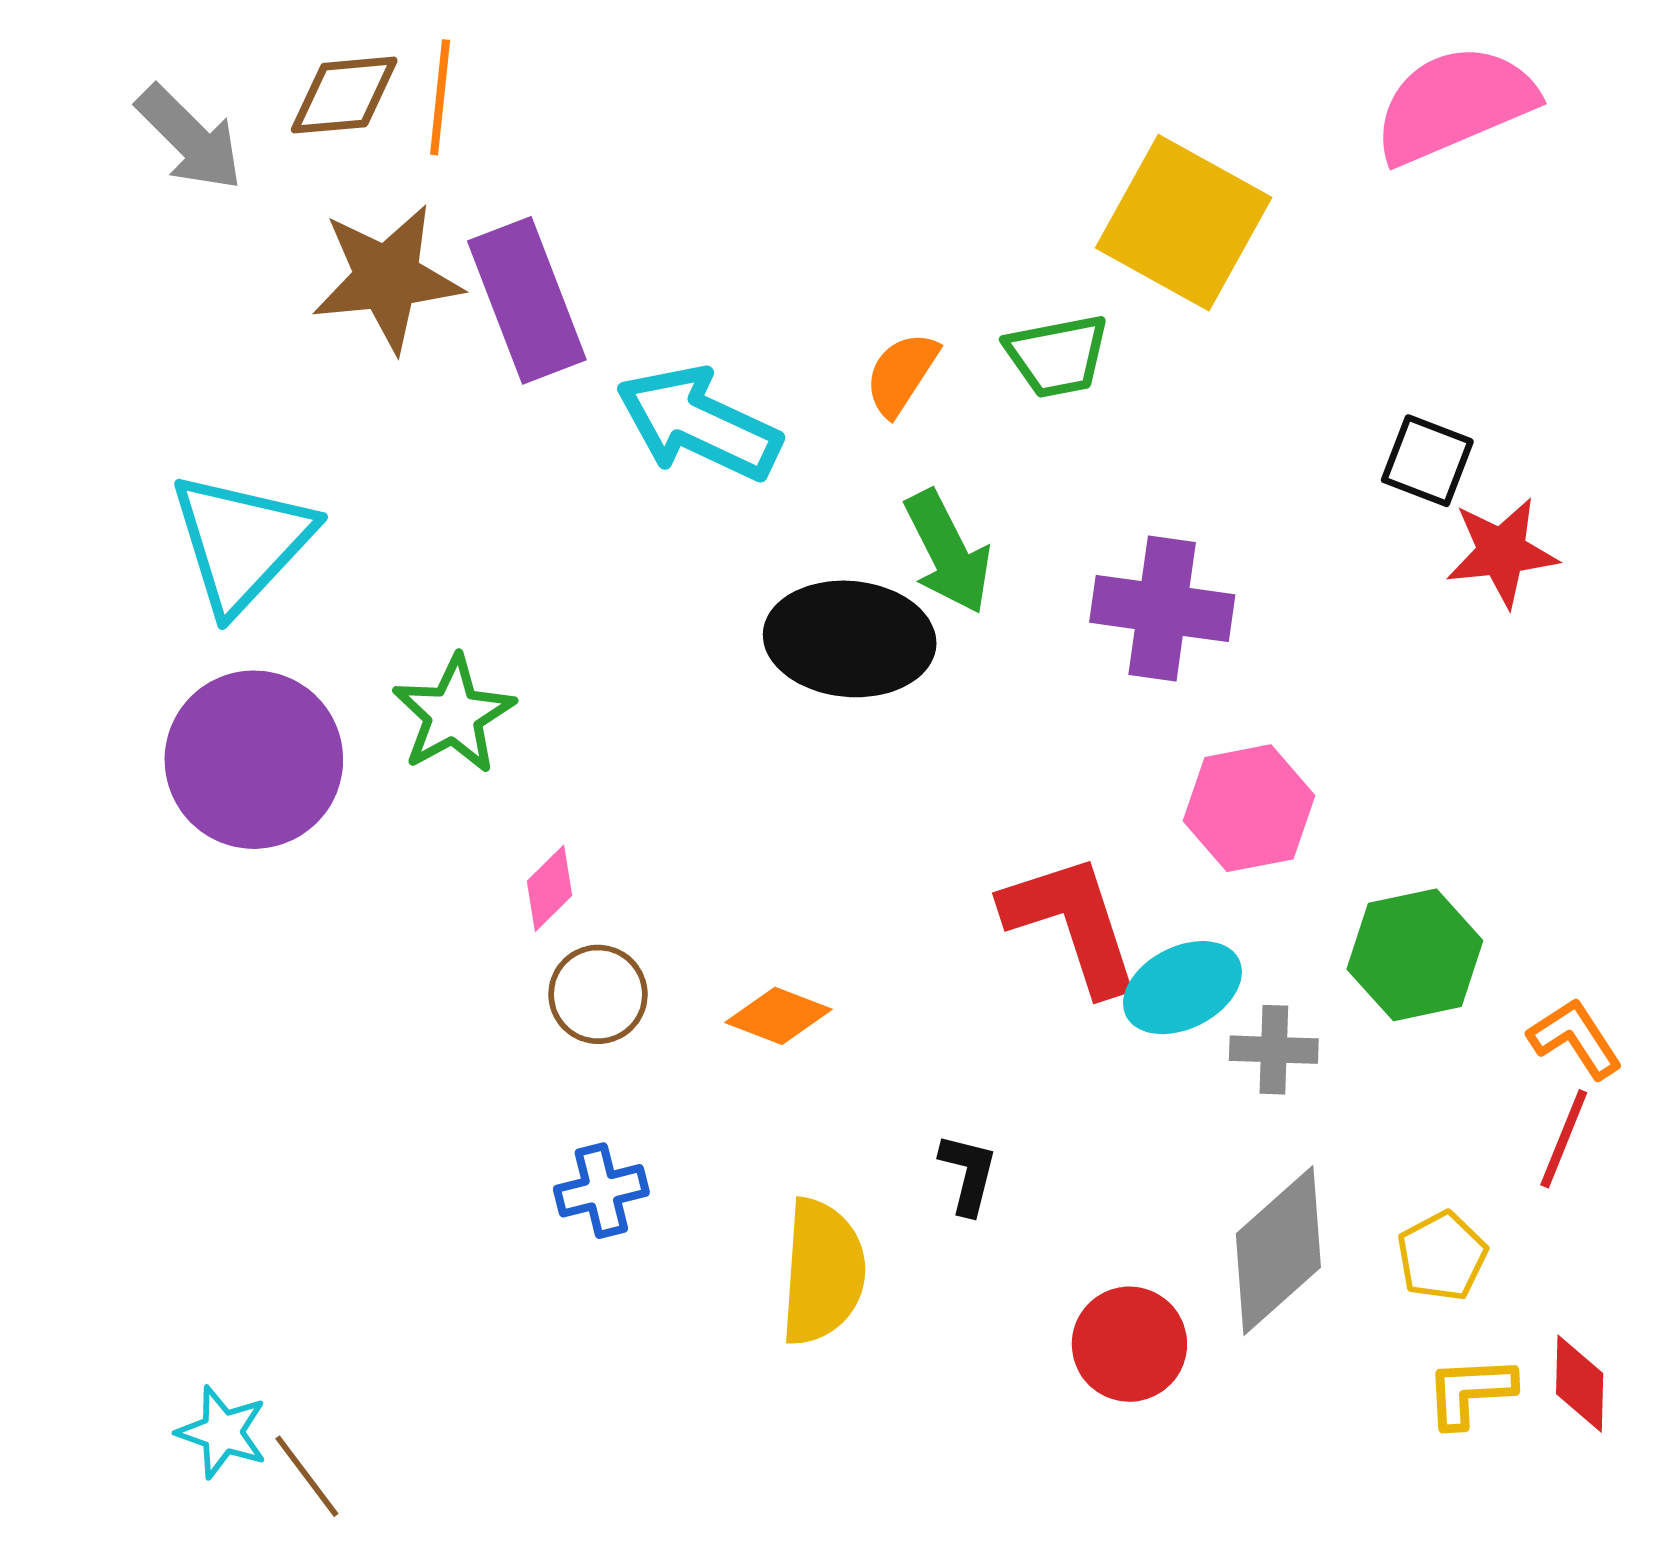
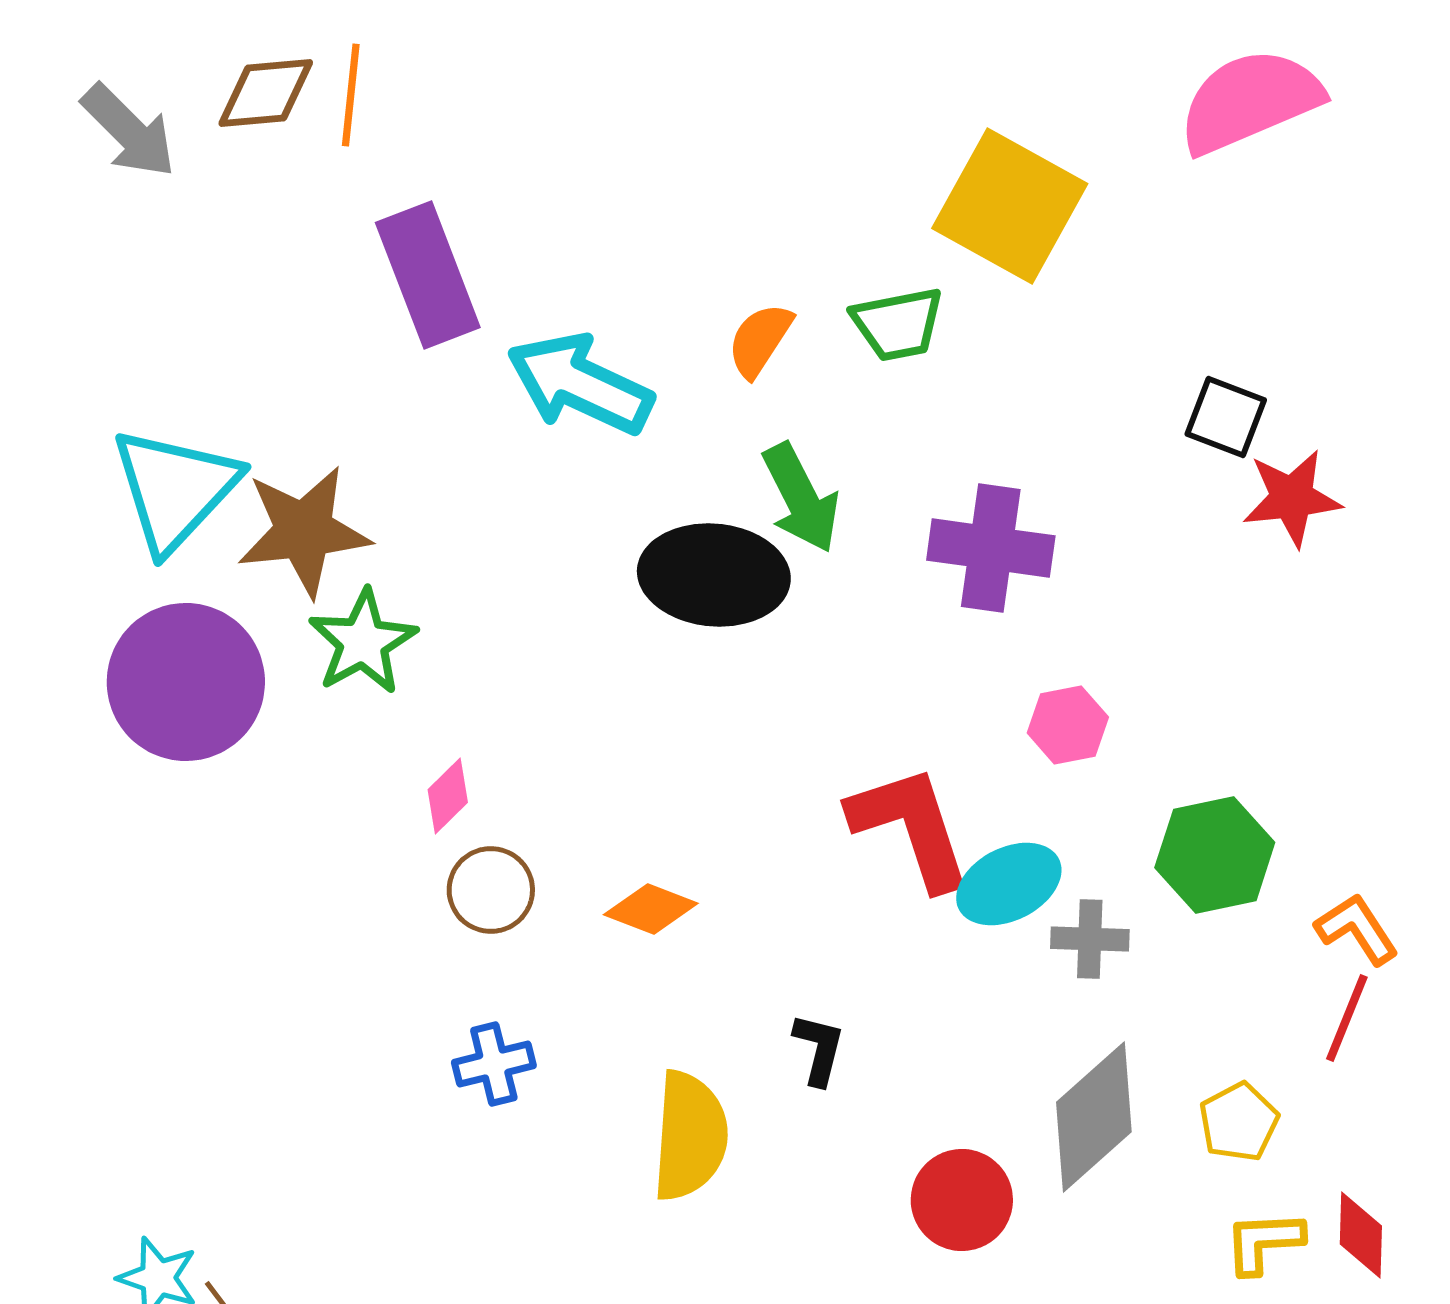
brown star: (387, 278) -> (304, 531), moved
pink hexagon: (1249, 808) -> (1068, 725), size x0.7

